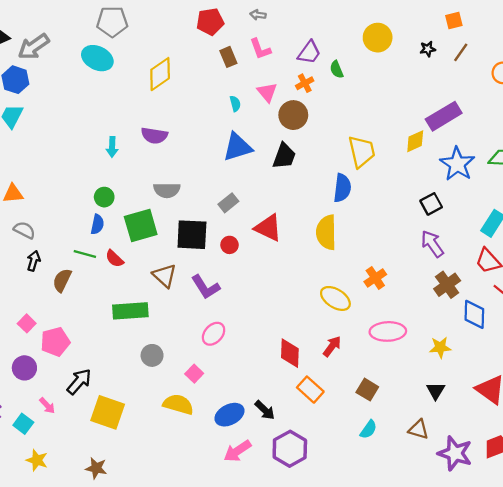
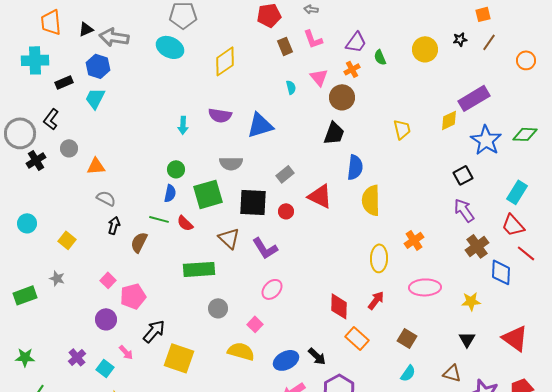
yellow circle: (378, 38) -> (425, 49), moved
gray arrow: (34, 47) -> (114, 37), turned 44
blue triangle: (237, 147) -> (260, 125), moved
yellow trapezoid: (362, 151) -> (402, 129), size x0.7
blue semicircle: (342, 188) -> (355, 167), moved
yellow ellipse: (335, 298) -> (379, 258), turned 60

